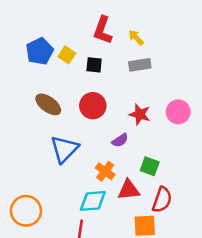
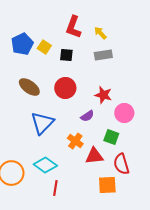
pink circle: (178, 112) -> (124, 113), moved
red semicircle: (162, 200) -> (121, 164), turned 145
cyan diamond: (93, 201) -> (45, 165), moved, turned 40

